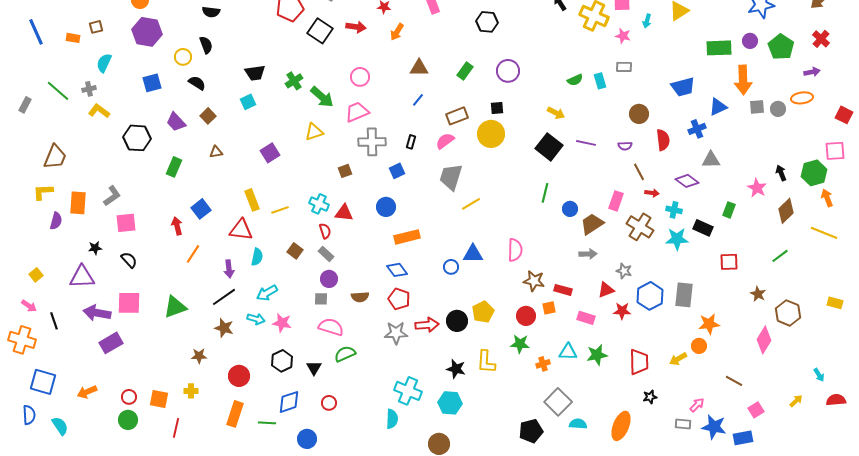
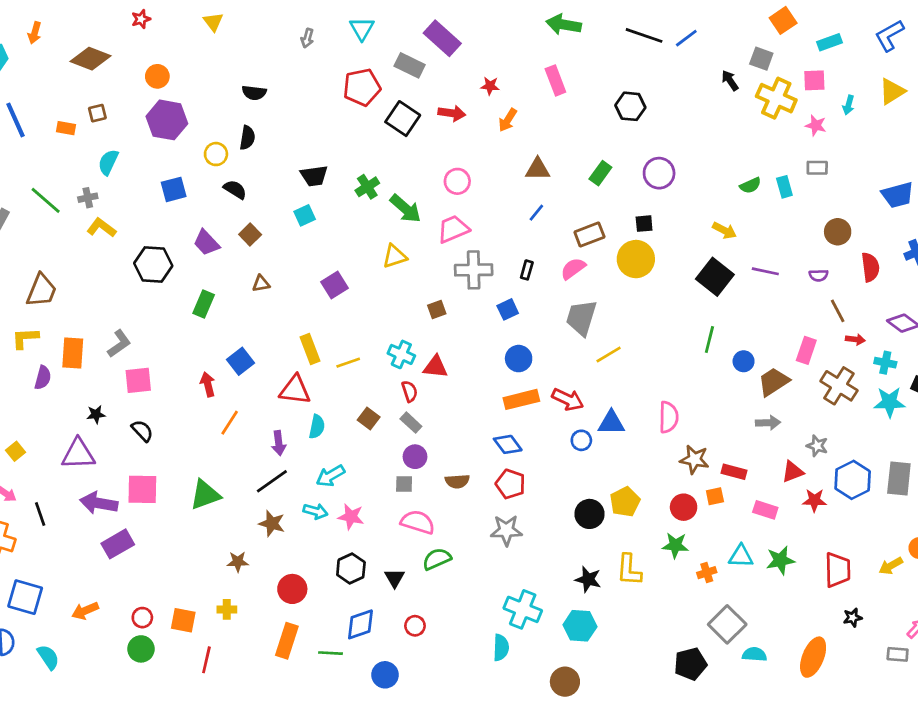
black semicircle: (206, 45) -> (247, 138), turned 30
blue circle: (386, 207) -> (519, 359), moved
red arrow: (427, 325) -> (568, 399), moved, turned 30

